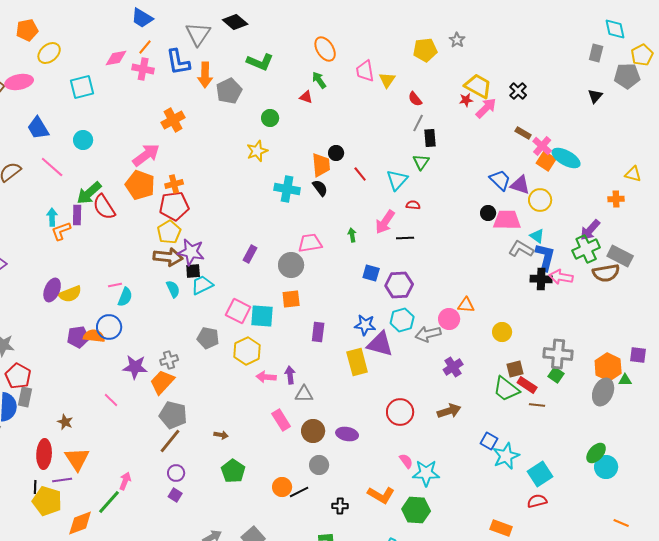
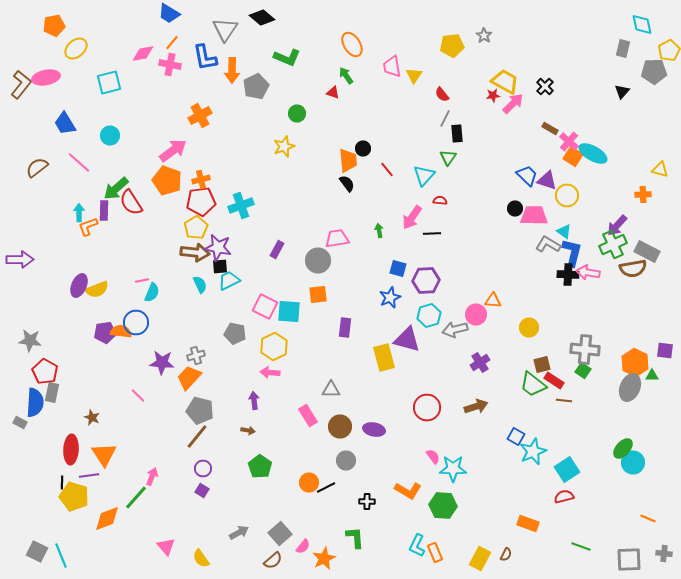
cyan cross: (287, 189) -> (241, 206), moved, turned -30
blue star: (365, 325) -> (390, 298), moved, turned -30
purple arrow: (290, 375) -> (254, 400), moved
pink arrow: (266, 377) -> (270, 372), moved

